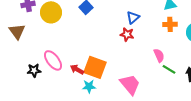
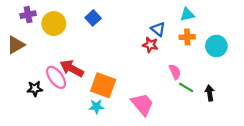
blue triangle: (133, 17) -> (158, 29), moved, turned -40
brown triangle: (17, 31) -> (16, 45), turned 36
red star: (127, 34) -> (150, 45), moved
red arrow: (77, 69) -> (72, 68), moved, size x1.5

